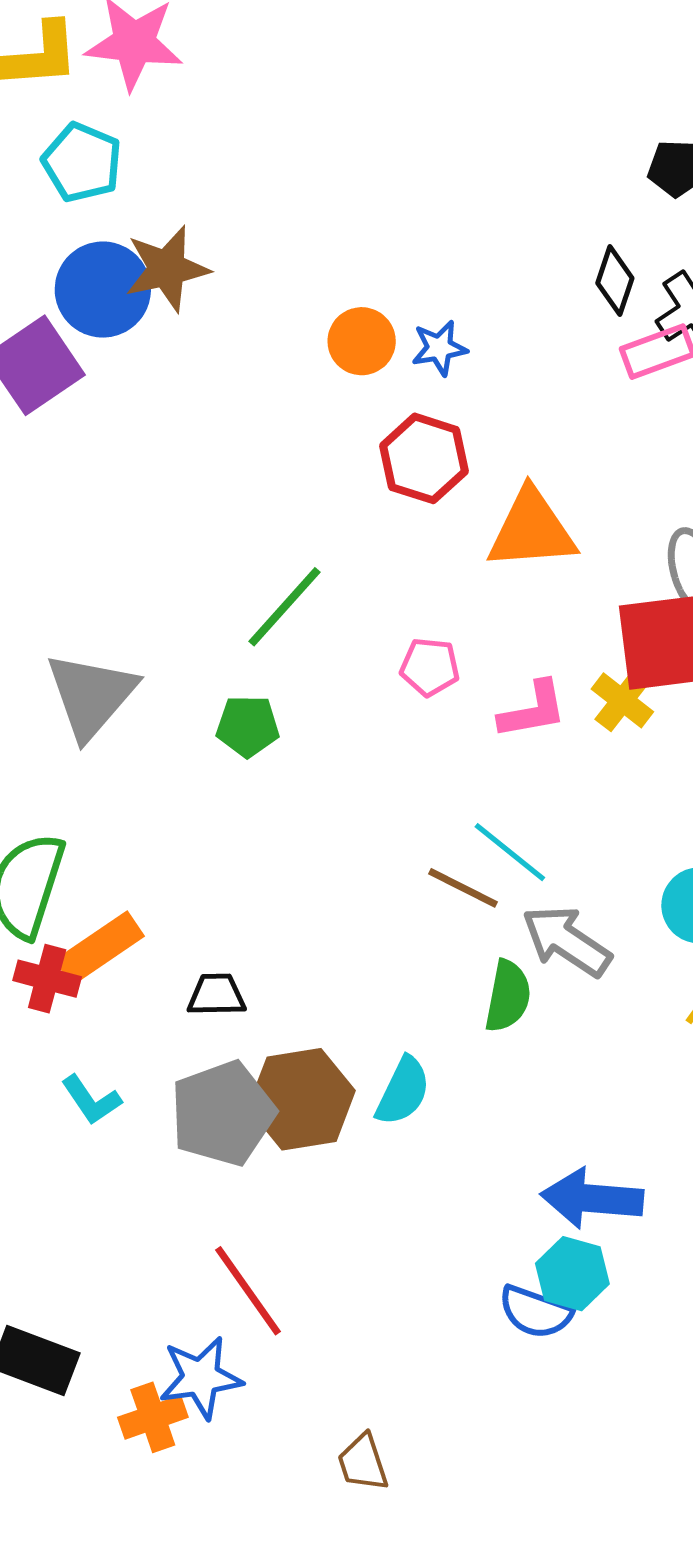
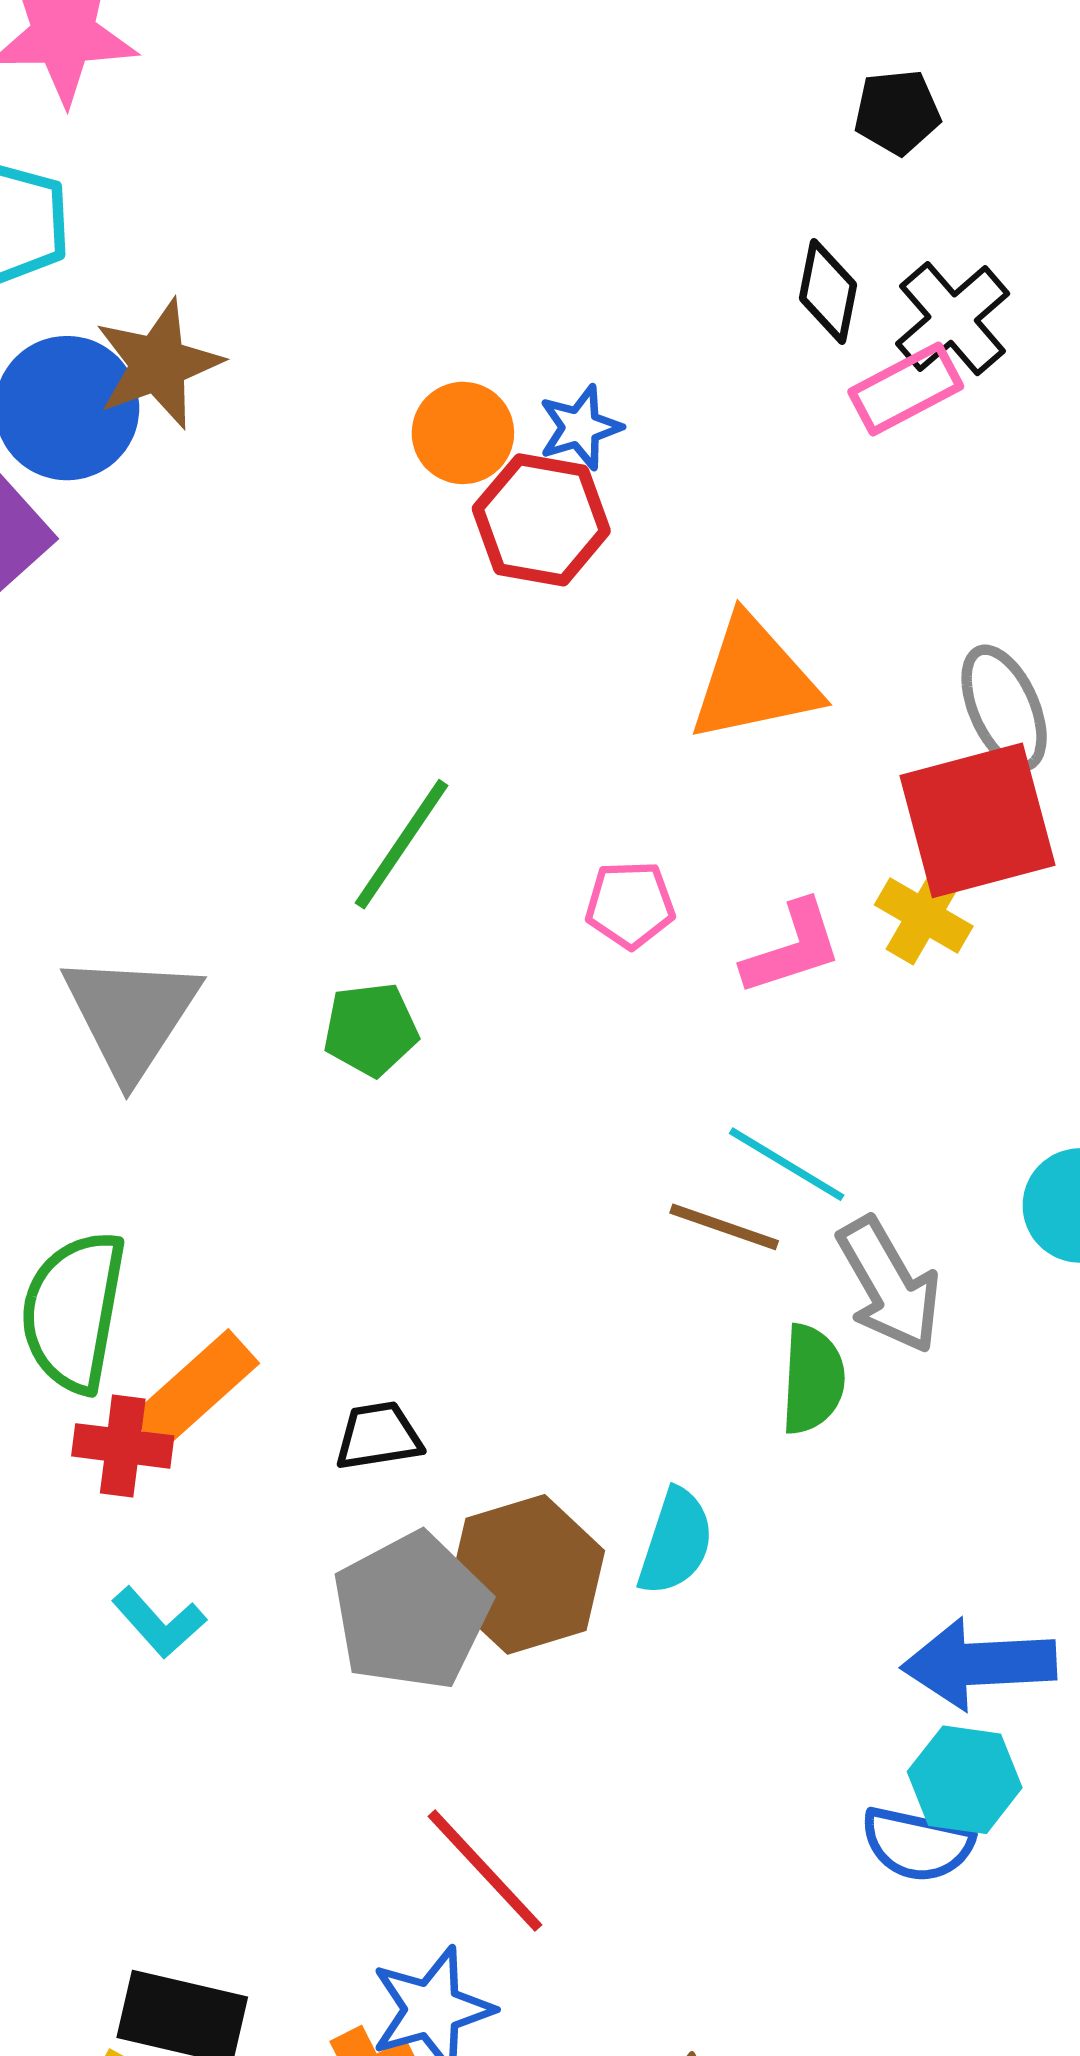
red hexagon: (424, 458) -> (541, 520), moved
gray arrow: (567, 941) -> (889, 1285), turned -146
cyan L-shape: (91, 1100) -> (159, 1622), moved

